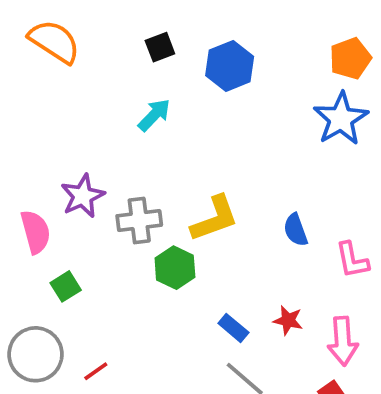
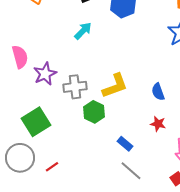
pink semicircle: (36, 232) -> (20, 57), moved
green square: (66, 286) -> (36, 122), size x1.8
red star: (288, 320) -> (158, 124), moved

